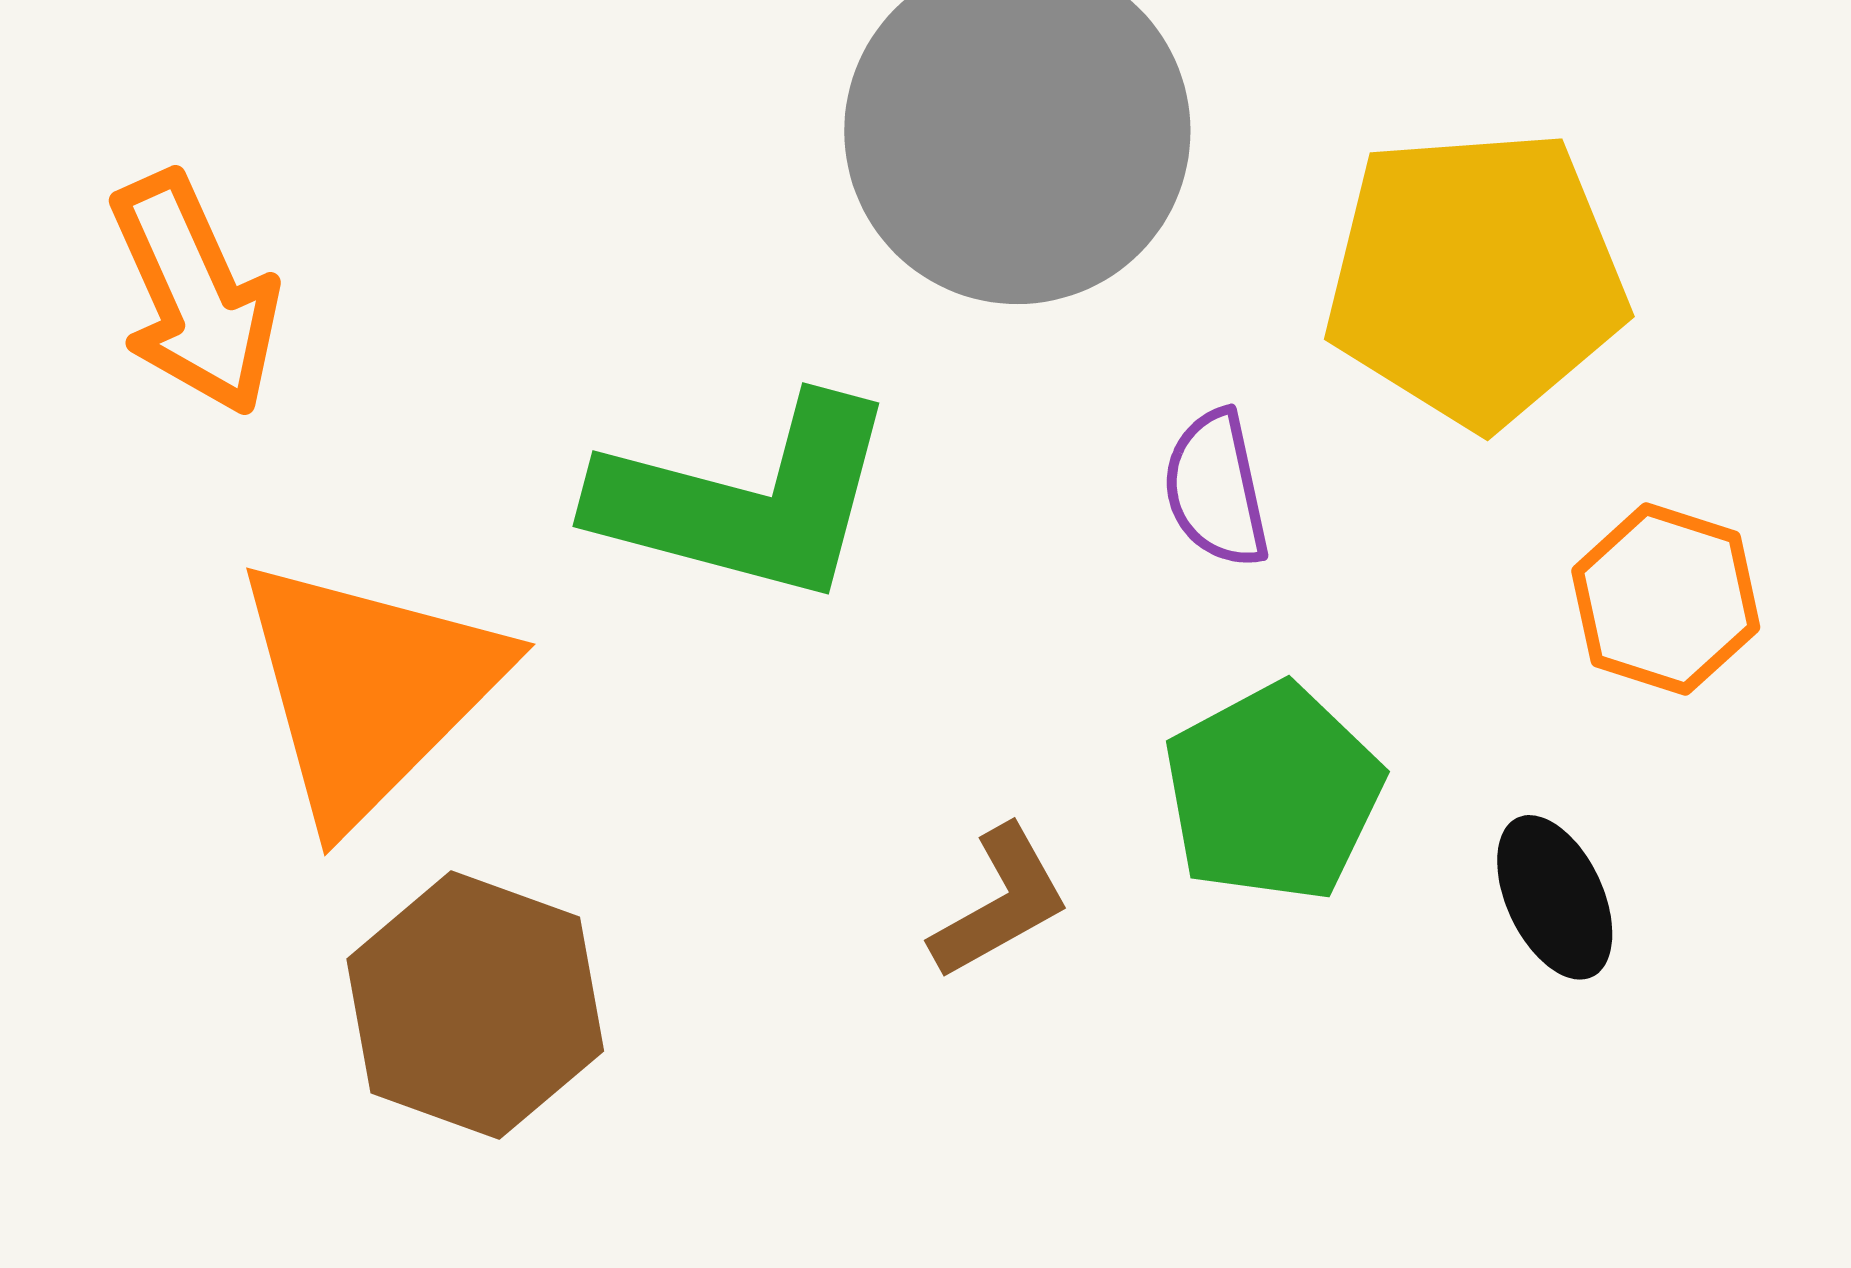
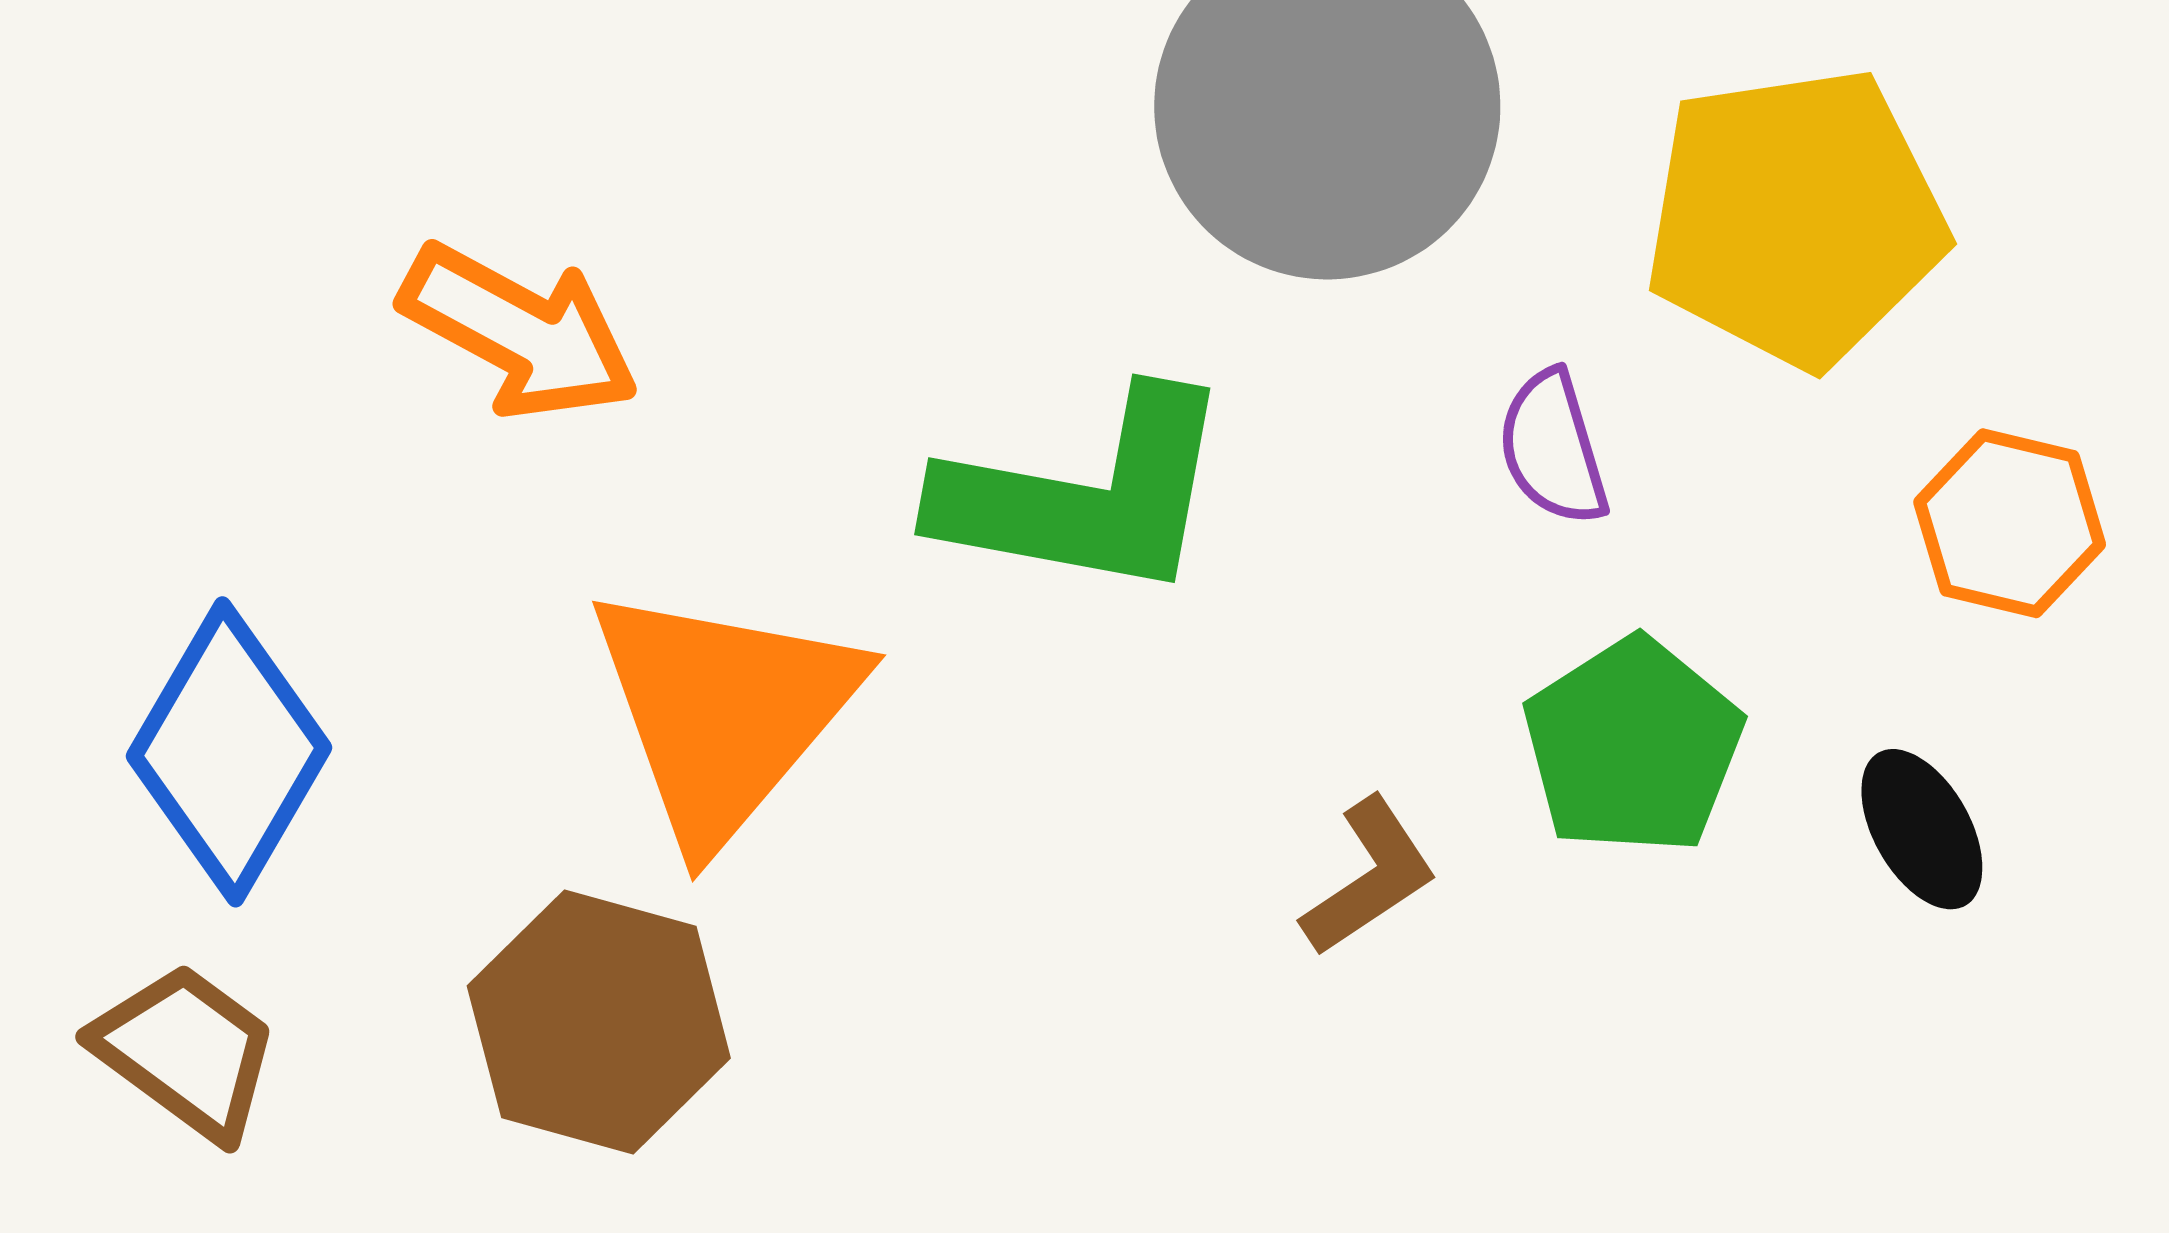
orange arrow: (195, 294) -> (520, 332), turned -33
brown hexagon: (475, 1005) -> (599, 1022), moved

